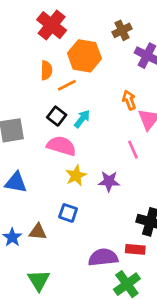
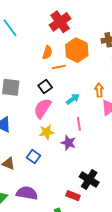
cyan arrow: (82, 119) -> (73, 99), moved
pink semicircle: (61, 146) -> (42, 108), turned -90
pink line: (133, 150) -> (79, 124), moved
purple semicircle: (103, 257) -> (27, 193), moved

